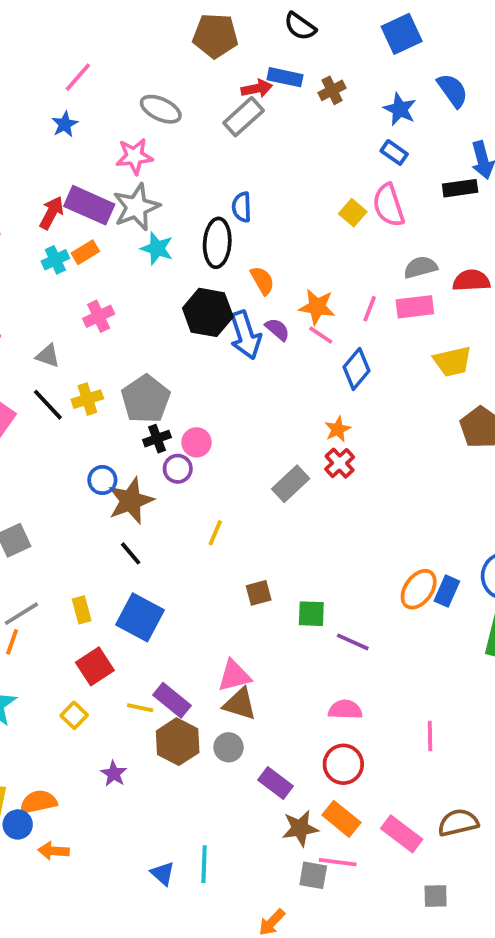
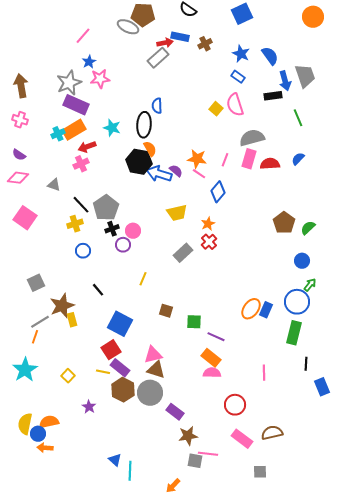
pink line: (78, 77) -> (83, 36), moved
blue semicircle: (453, 90) -> (270, 56), moved
gray ellipse: (161, 109) -> (128, 27), moved
blue star: (65, 124) -> (89, 62), moved
gray star: (136, 207) -> (69, 83), moved
red arrow: (52, 213) -> (87, 147), moved, turned -138
orange rectangle: (85, 252) -> (74, 130), size x1.6
gray semicircle: (421, 267) -> (252, 138), size x1.4
orange semicircle: (262, 280) -> (150, 149), moved
red semicircle: (471, 280) -> (270, 164), moved
pink rectangle: (415, 307) -> (249, 159), turned -66
blue arrow: (245, 335) -> (159, 174), turned 125
yellow trapezoid: (453, 361) -> (177, 213), moved
yellow cross: (87, 399) -> (75, 224), moved
black line: (48, 405) -> (81, 205), moved
brown star: (131, 501) -> (62, 306), moved
brown square: (259, 593) -> (166, 311), turned 32
blue square: (140, 617) -> (120, 324), moved
red square: (95, 666) -> (111, 350), moved
pink line: (430, 736) -> (264, 373), moved
gray circle: (229, 747) -> (150, 393), size x1.6
red circle: (343, 764) -> (235, 405), moved
orange rectangle: (341, 819) -> (211, 358), moved
orange arrow: (53, 851) -> (45, 448), moved
cyan line: (204, 864) -> (130, 471), moved

